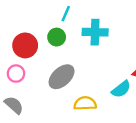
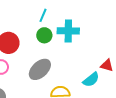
green circle: (57, 37) -> (44, 35), moved

